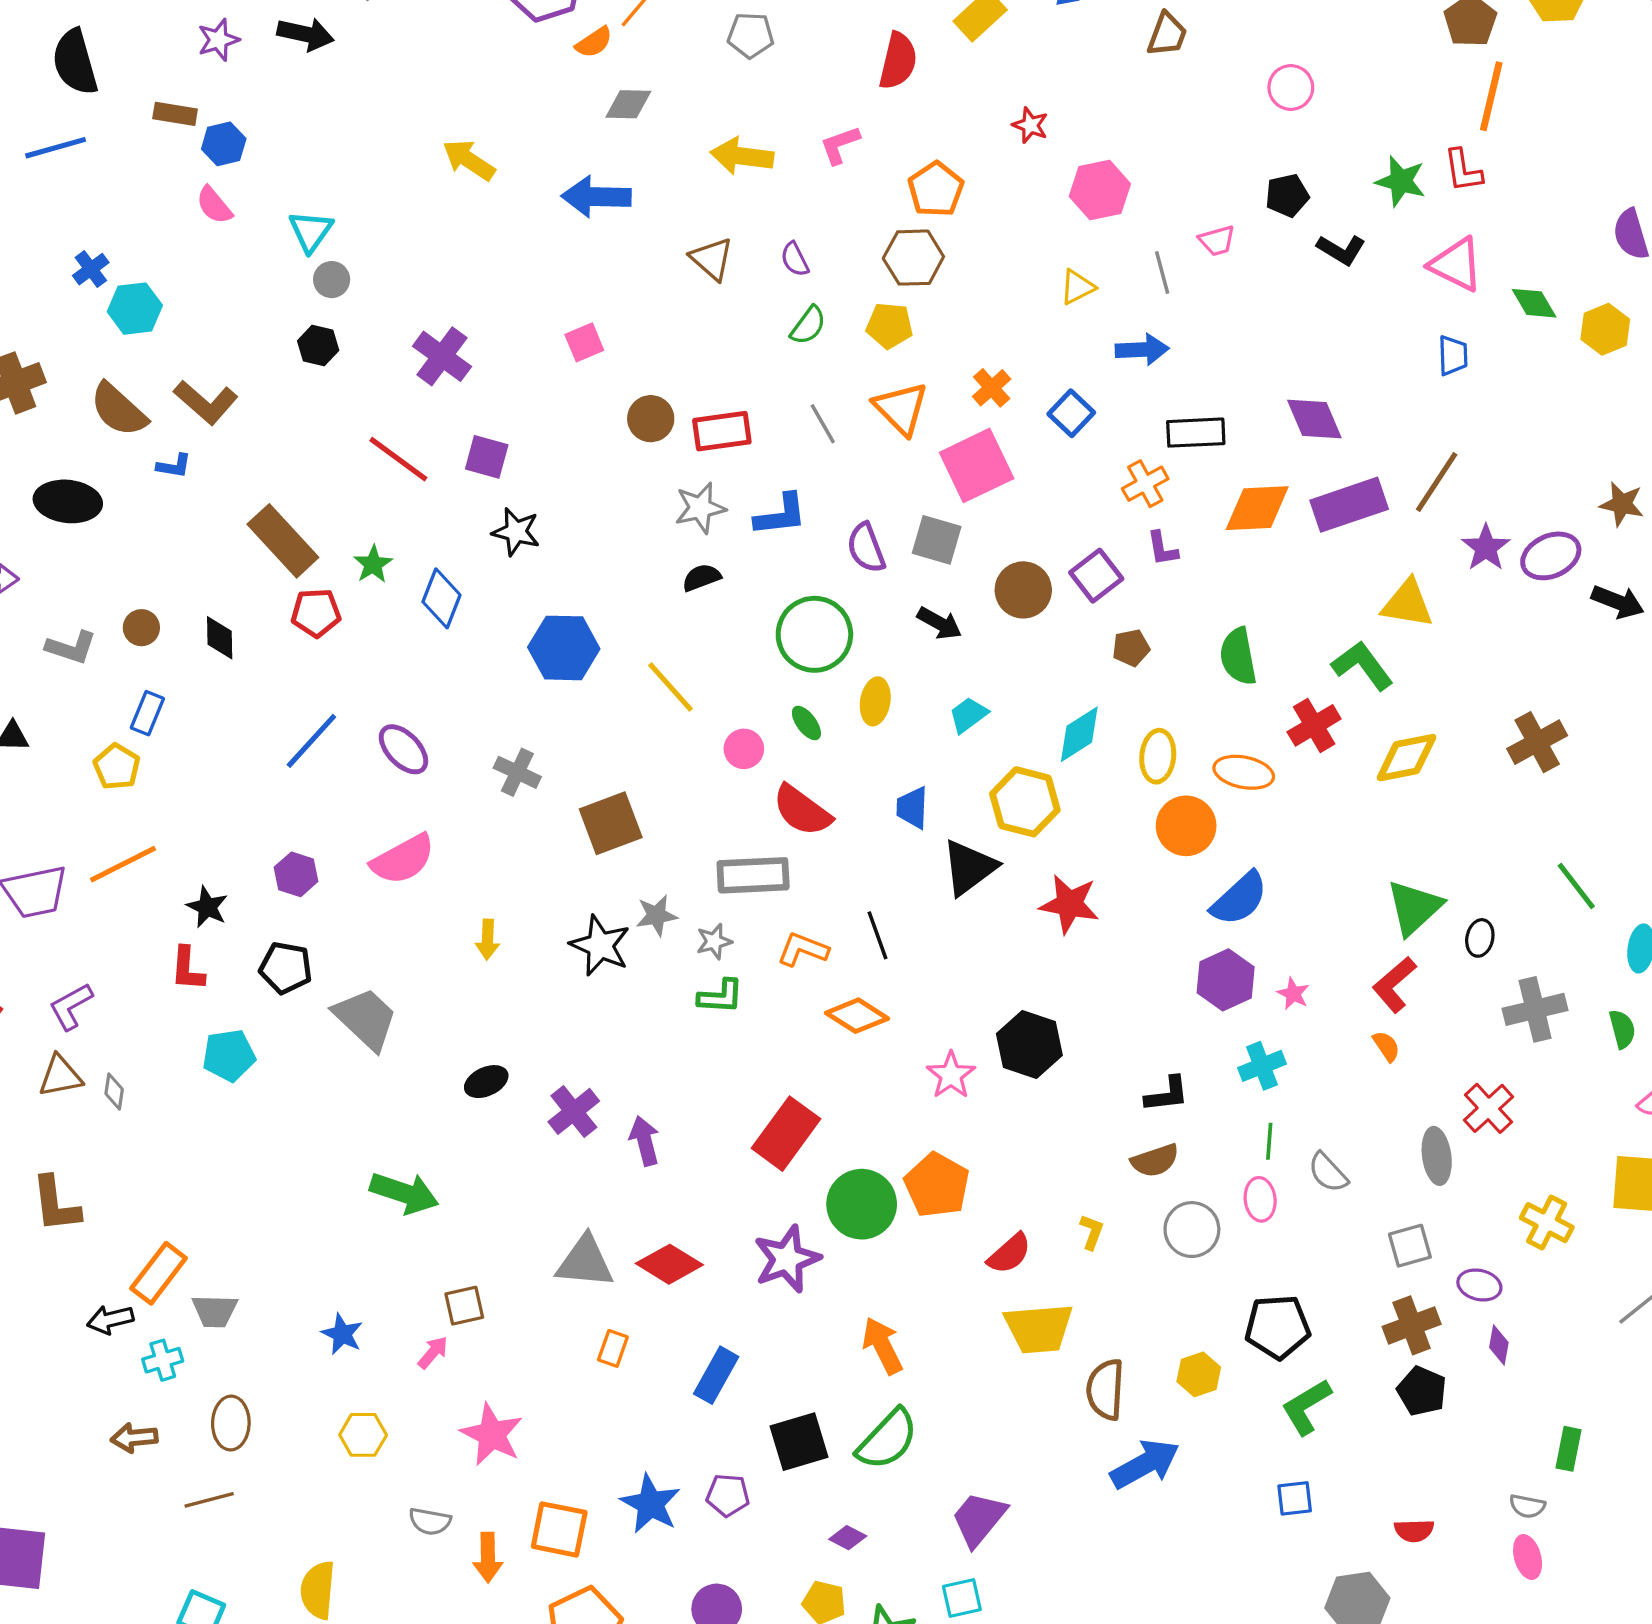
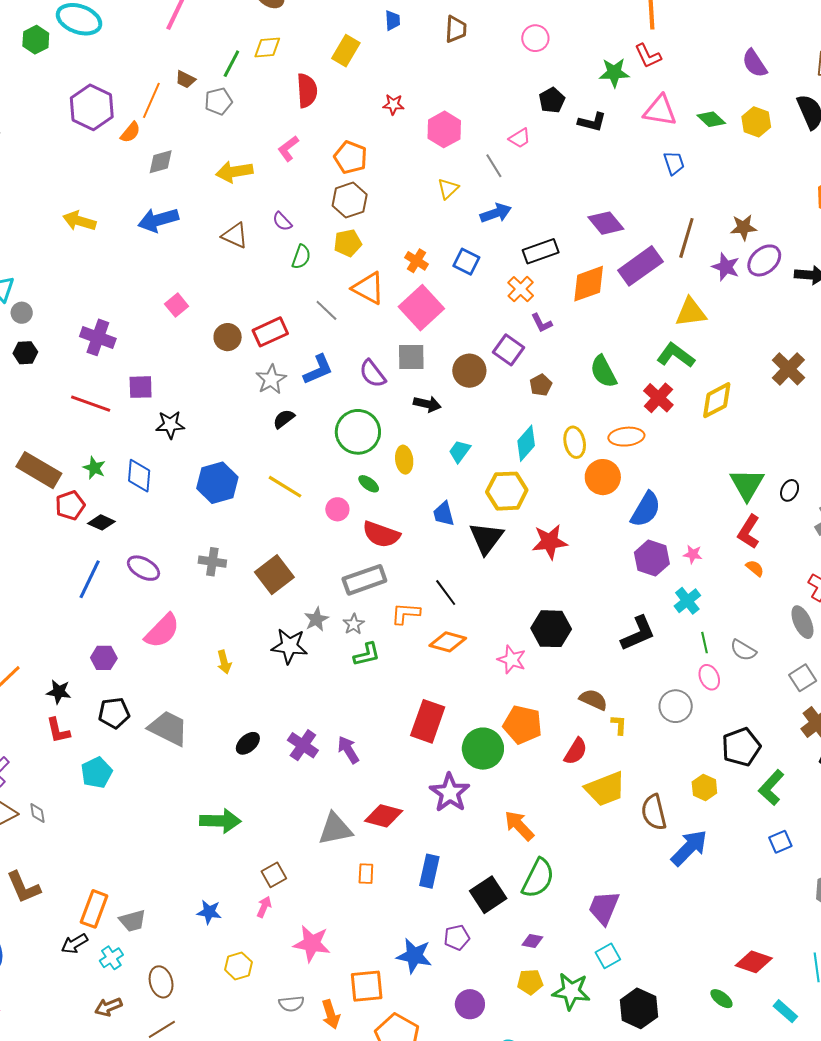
brown star: (1622, 504) -> (743, 227), moved
black diamond: (220, 638) -> (101, 522), moved, turned -48
black ellipse: (1480, 938) -> (790, 490), turned 30
black L-shape: (1167, 1094) -> (638, 633), size x1.4
brown semicircle: (1155, 1160) -> (593, 700), moved, turned -120

